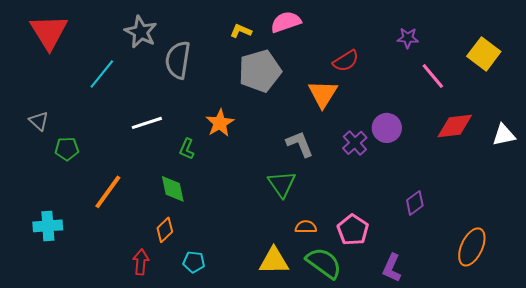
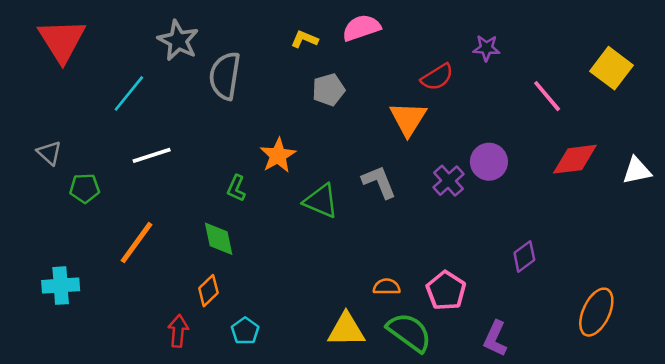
purple star: (408, 38) -> (486, 48), moved
gray pentagon: (260, 71) -> (328, 90), size x0.6
white line: (147, 123) -> (152, 155), moved
green triangle: (282, 184) -> (321, 201), moved, turned -32
cyan pentagon: (194, 262) -> (245, 331), turned 30

